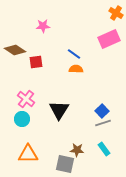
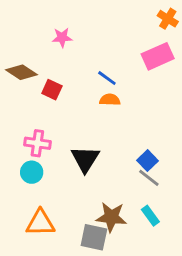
red square: (36, 62) -> (52, 90), turned 32
pink cross: (26, 99) -> (37, 143), turned -30
gray line: (103, 123) -> (149, 178), turned 56
brown star: (77, 150) -> (111, 217), size x1.5

